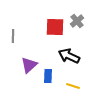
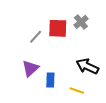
gray line: (13, 36) -> (36, 37), moved, turned 40
black arrow: (69, 56) -> (87, 66), moved

